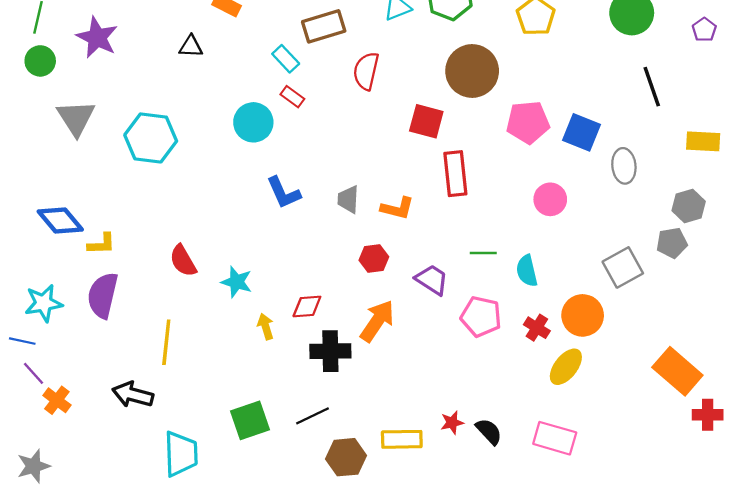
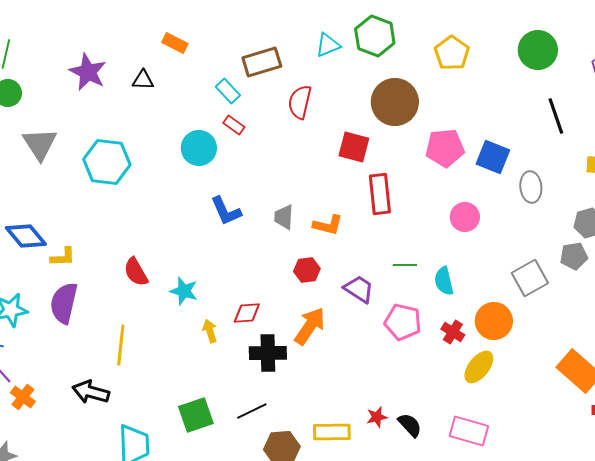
purple star: (97, 38) -> (88, 72), moved

